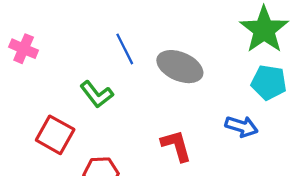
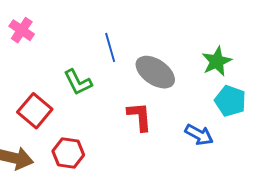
green star: (264, 30) -> (217, 61), moved, size x0.7
red L-shape: (176, 146) -> (140, 117), moved

